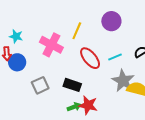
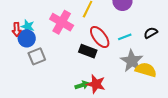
cyan star: (16, 36) -> (28, 26), moved
gray square: (40, 85) -> (37, 56), moved
black rectangle: (72, 85) -> (88, 51), moved

